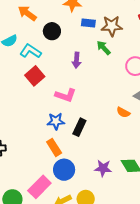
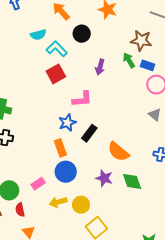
blue rectangle: (88, 23) -> (147, 65), moved
pink L-shape: (66, 95) -> (82, 99), turned -35
orange semicircle: (123, 112) -> (118, 152), moved, size x1.6
blue star: (56, 121) -> (67, 123), turned -30
pink rectangle: (39, 187) -> (38, 184), size x0.6

